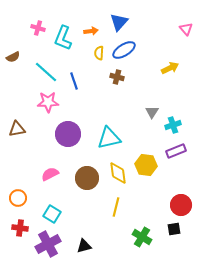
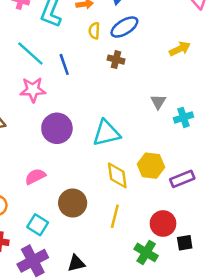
purple rectangle: (176, 151) -> (182, 179), moved
brown circle: (87, 178) -> (73, 203), moved
red circle: (181, 205) -> (163, 223), moved

